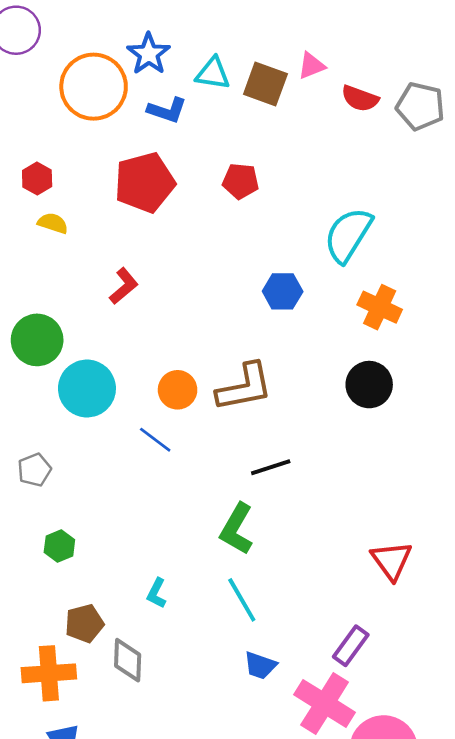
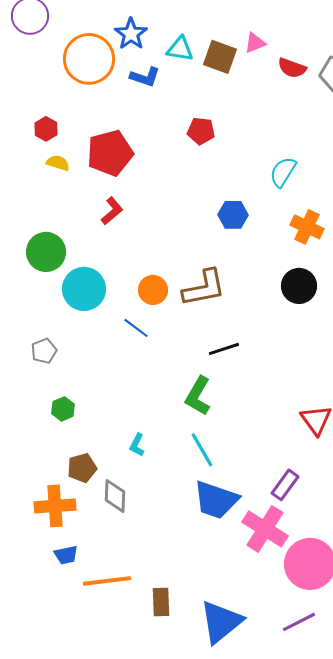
red pentagon: (145, 182) -> (110, 153), moved
cyan semicircle: (348, 235) -> (283, 172), size x0.7
blue trapezoid: (260, 665) -> (216, 500), size x1.8

